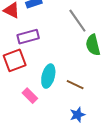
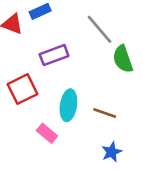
purple rectangle: (28, 37) -> (54, 55), moved

